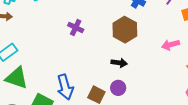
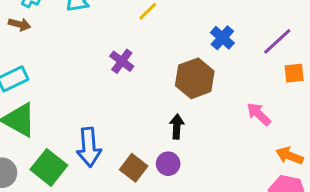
pink arrow: (170, 45) -> (259, 114), turned 48
black arrow: (119, 63) -> (177, 126), turned -105

